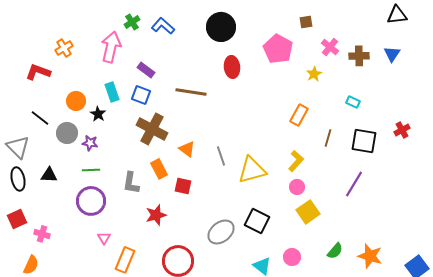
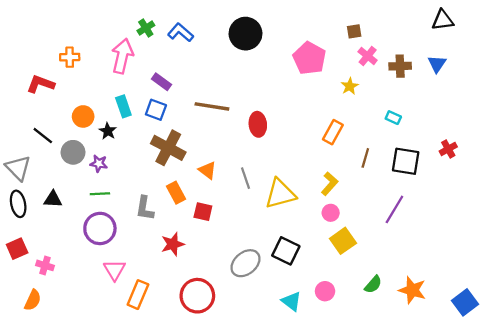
brown square: (306, 22) -> (354, 31), moved
orange cross: (64, 48) -> (70, 57), turned 30
red ellipse: (232, 67) -> (258, 124), moved
pink triangle: (104, 238) -> (114, 270), size x1.5

